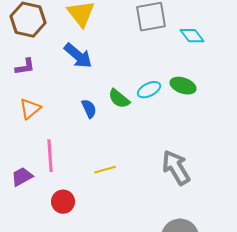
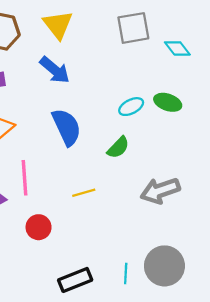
green semicircle: (119, 99) -> (118, 148), moved, turned -85
blue semicircle: (89, 109) -> (67, 127), size x1.8
gray arrow: (176, 168) -> (160, 191), turned -78

